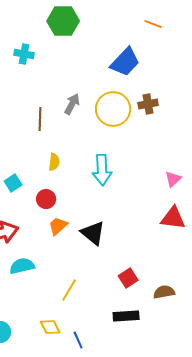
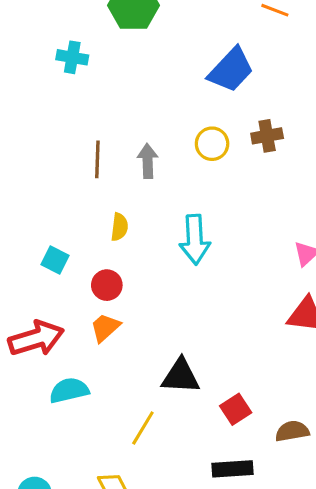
gray arrow: (72, 104) -> (148, 161), moved, turned -30
yellow circle: (113, 109) -> (212, 144), size x0.6
cyan square: (13, 183) -> (55, 260), turned -30
orange trapezoid: (58, 226) -> (105, 328), moved
black triangle: (93, 233) -> (181, 376), moved, turned -36

